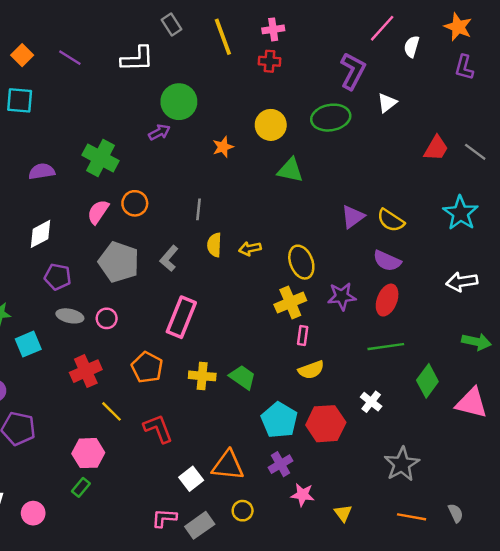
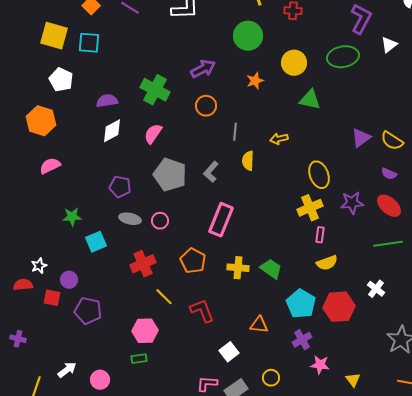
green circle: (179, 102) -> (248, 36), moved
purple arrow: (159, 132) -> (203, 69), size x1.4
orange circle: (135, 203) -> (206, 106), moved
white diamond: (40, 234) -> (112, 131), moved
yellow arrow: (250, 249) -> (279, 139), moved
purple semicircle: (387, 261) -> (389, 174), size x0.7
red ellipse: (387, 300) -> (389, 206), turned -70
orange triangle: (228, 465) -> (259, 325), moved, size x0.7
green rectangle: (81, 487) -> (139, 359), turned 42

